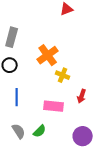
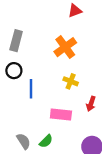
orange cross: (48, 55) -> (65, 47), moved
blue line: (17, 97) -> (31, 89), moved

